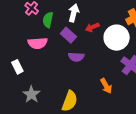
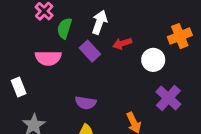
white circle: (117, 38) -> (153, 60), size x0.7
purple semicircle: (76, 57) -> (86, 103), moved

